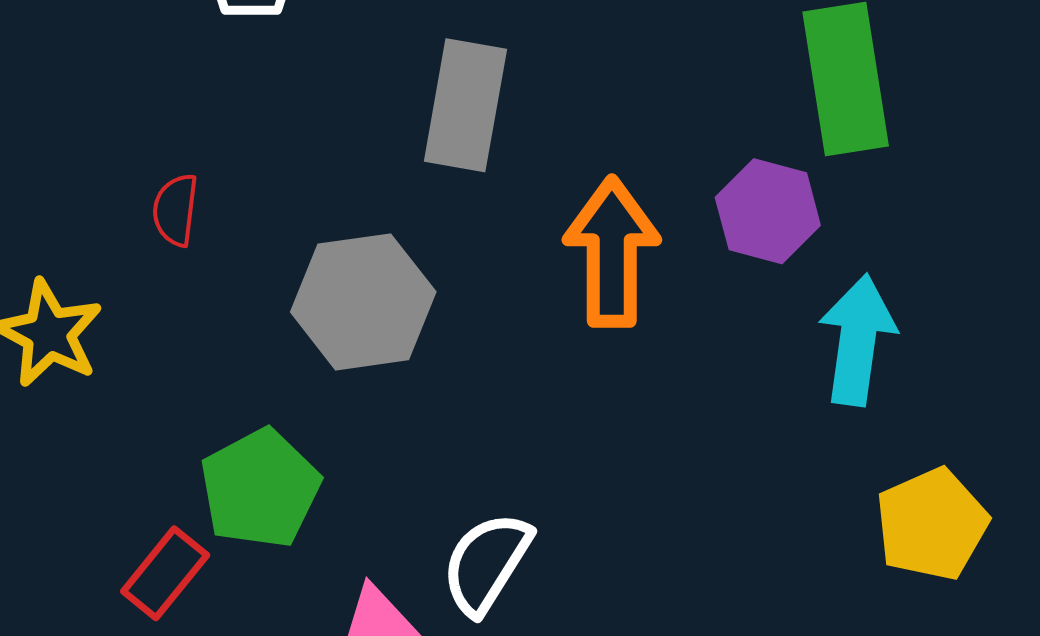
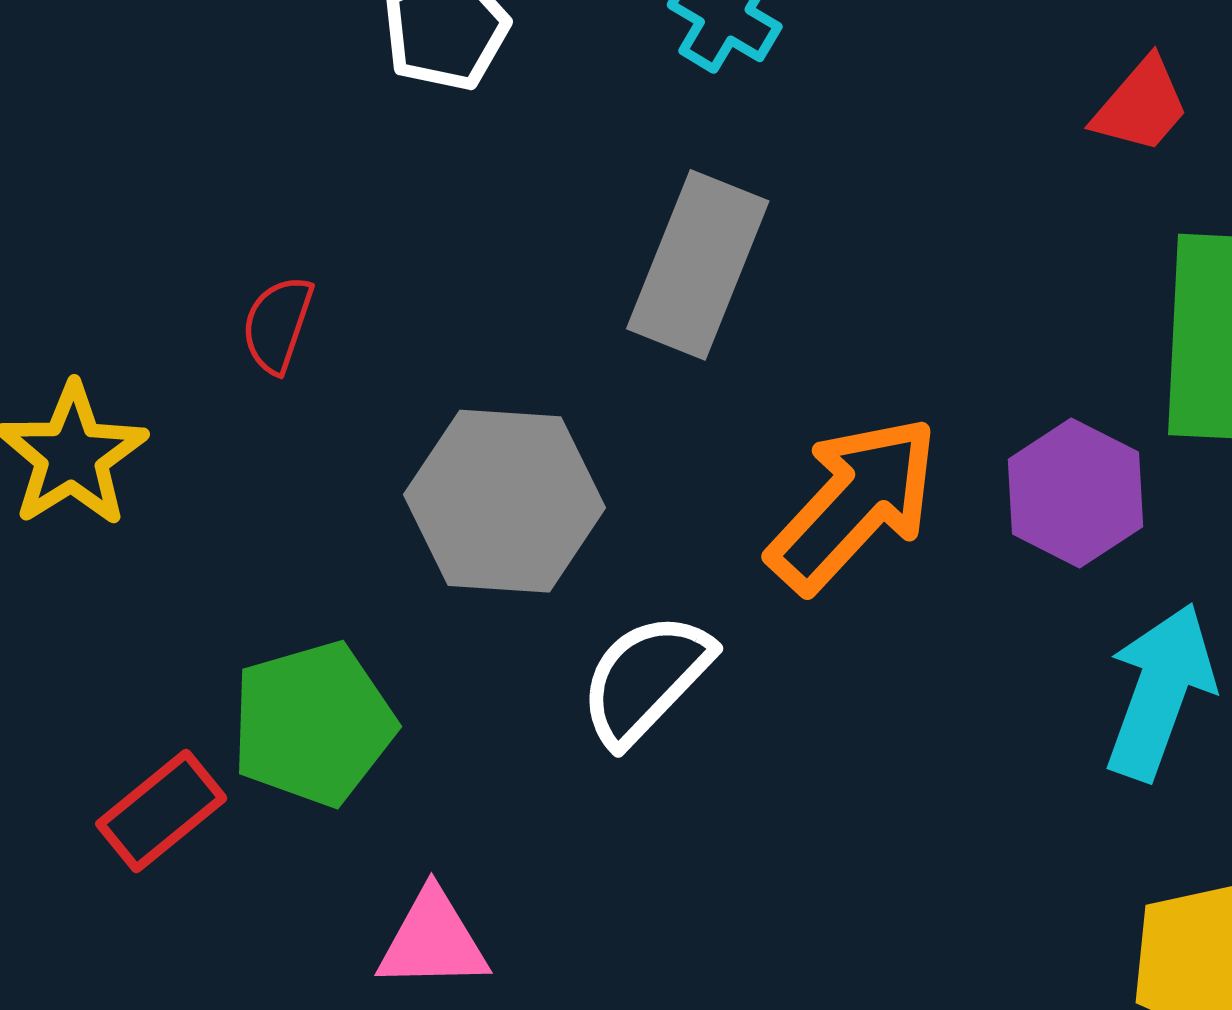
orange arrow: (612, 252) -> (854, 504), turned 31
white semicircle: (486, 563) -> (646, 679), moved

